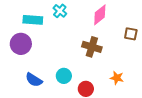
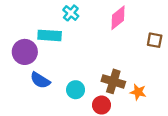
cyan rectangle: (33, 20) -> (50, 35), moved
brown cross: (92, 47) -> (113, 81), moved
blue semicircle: (34, 80) -> (40, 80), moved

